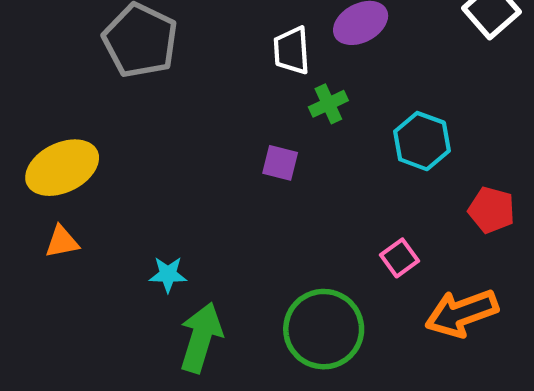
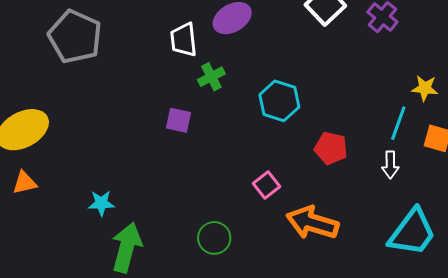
orange arrow: (462, 313) -> (312, 223), turned 39
green circle: (324, 329) -> (214, 238), size x0.6

